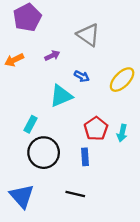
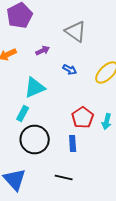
cyan triangle: (61, 96) -> (35, 88), moved

